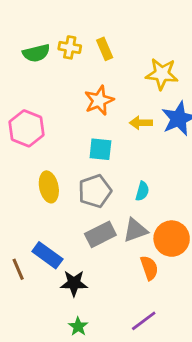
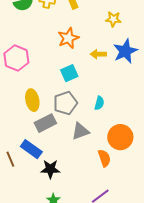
yellow star: (162, 74) -> (113, 19), size x0.7
cyan square: (100, 149) -> (69, 73), turned -30
gray triangle: (135, 230) -> (80, 131), moved
gray rectangle: (100, 234) -> (45, 123), moved

